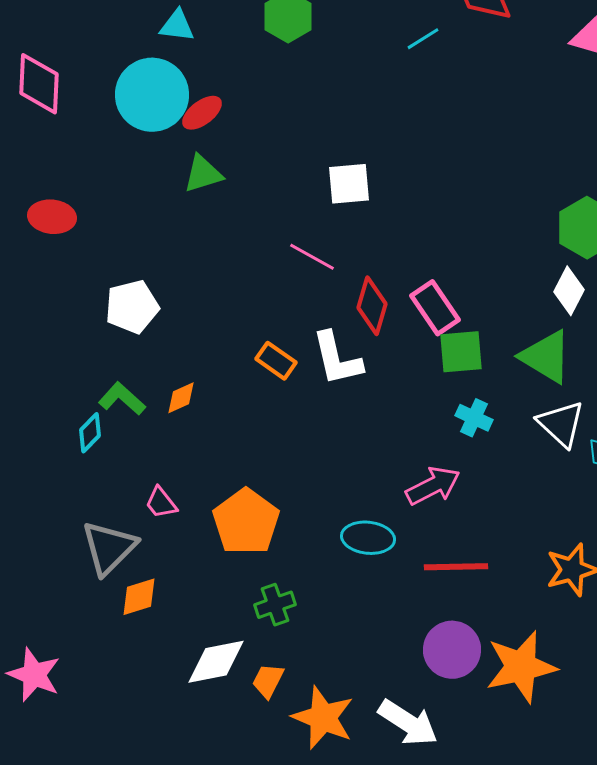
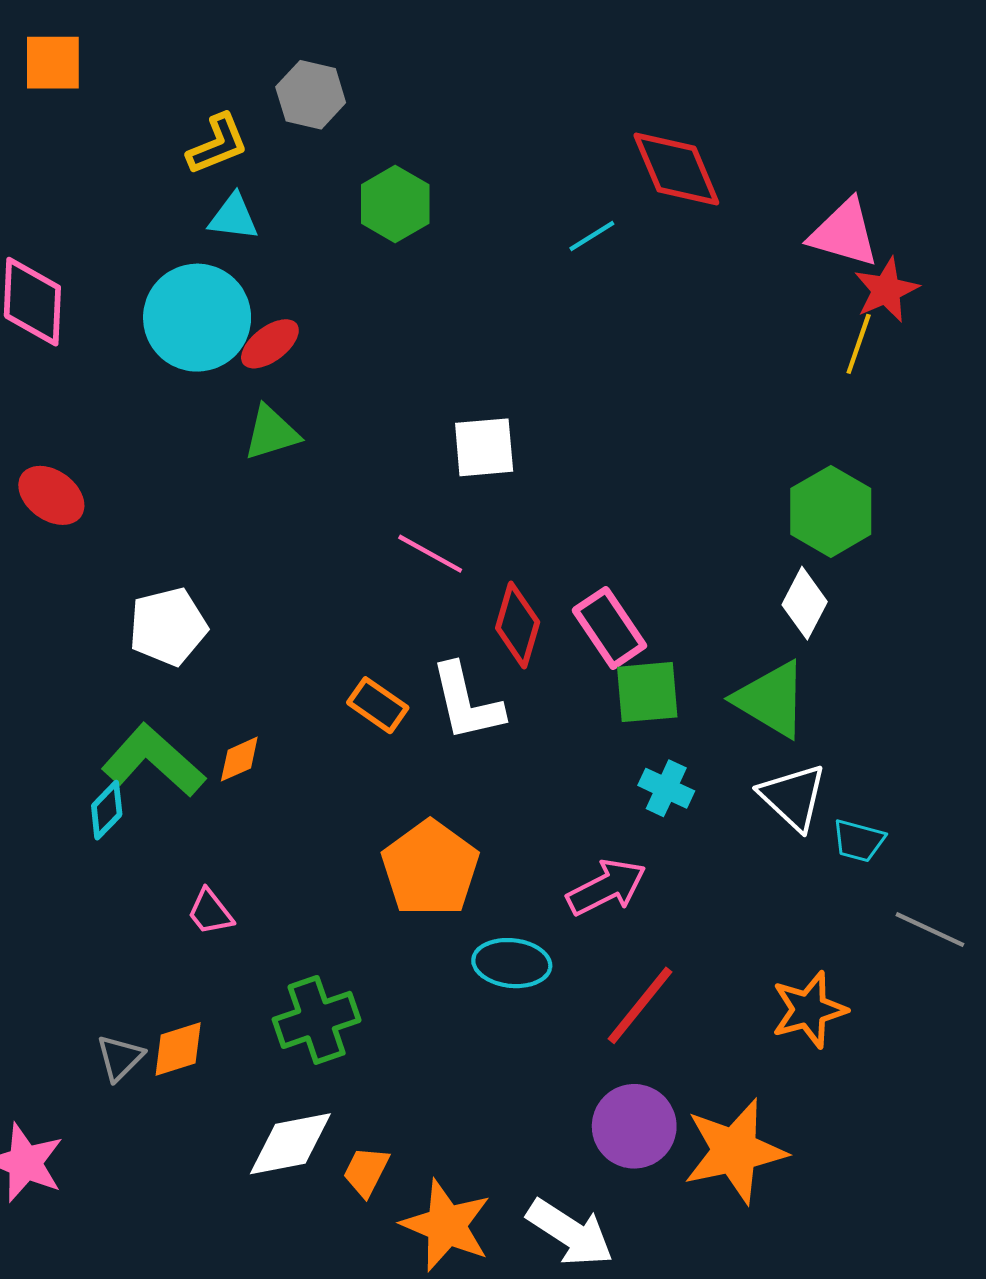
red ellipse: (52, 217) -> (51, 495), turned 30
green L-shape: (122, 399) -> (153, 761), size x1.5
orange pentagon: (246, 522) -> (430, 868), moved
gray triangle: (109, 548) -> (120, 1058), moved, size x0.6
red line: (456, 567) -> (640, 1005), turned -50
green cross: (275, 605) -> (317, 1020), moved, size x1.4

